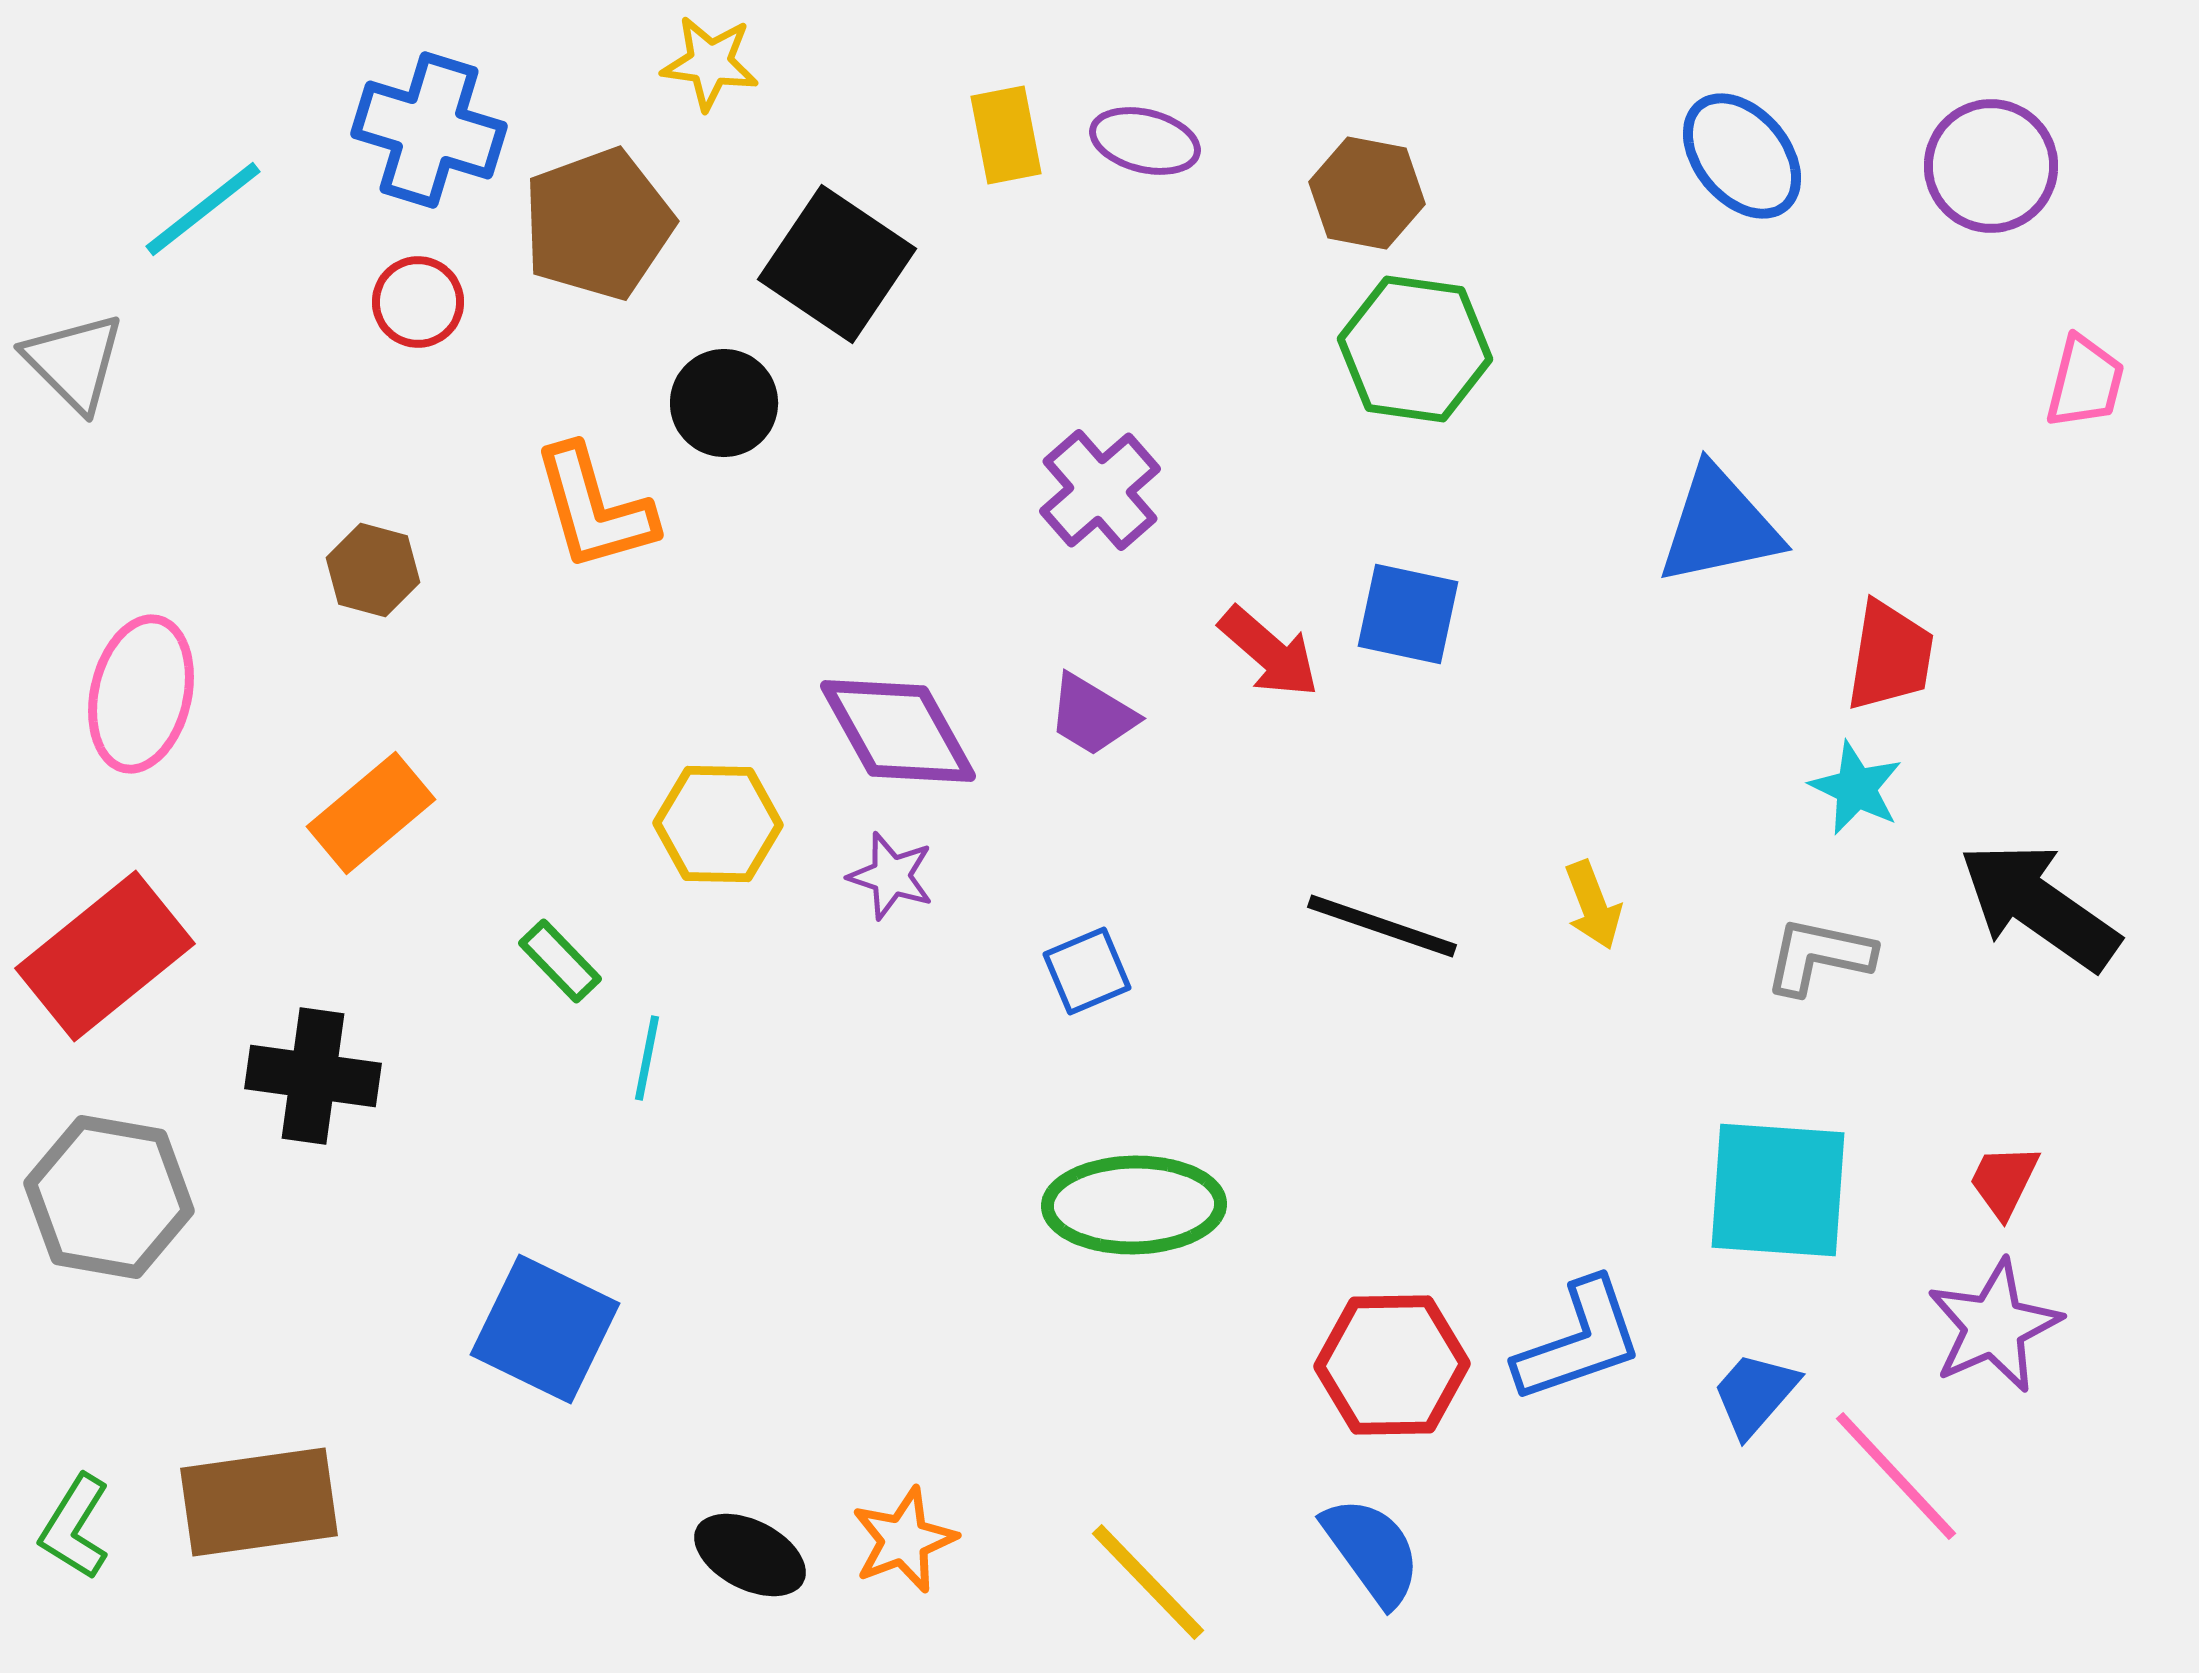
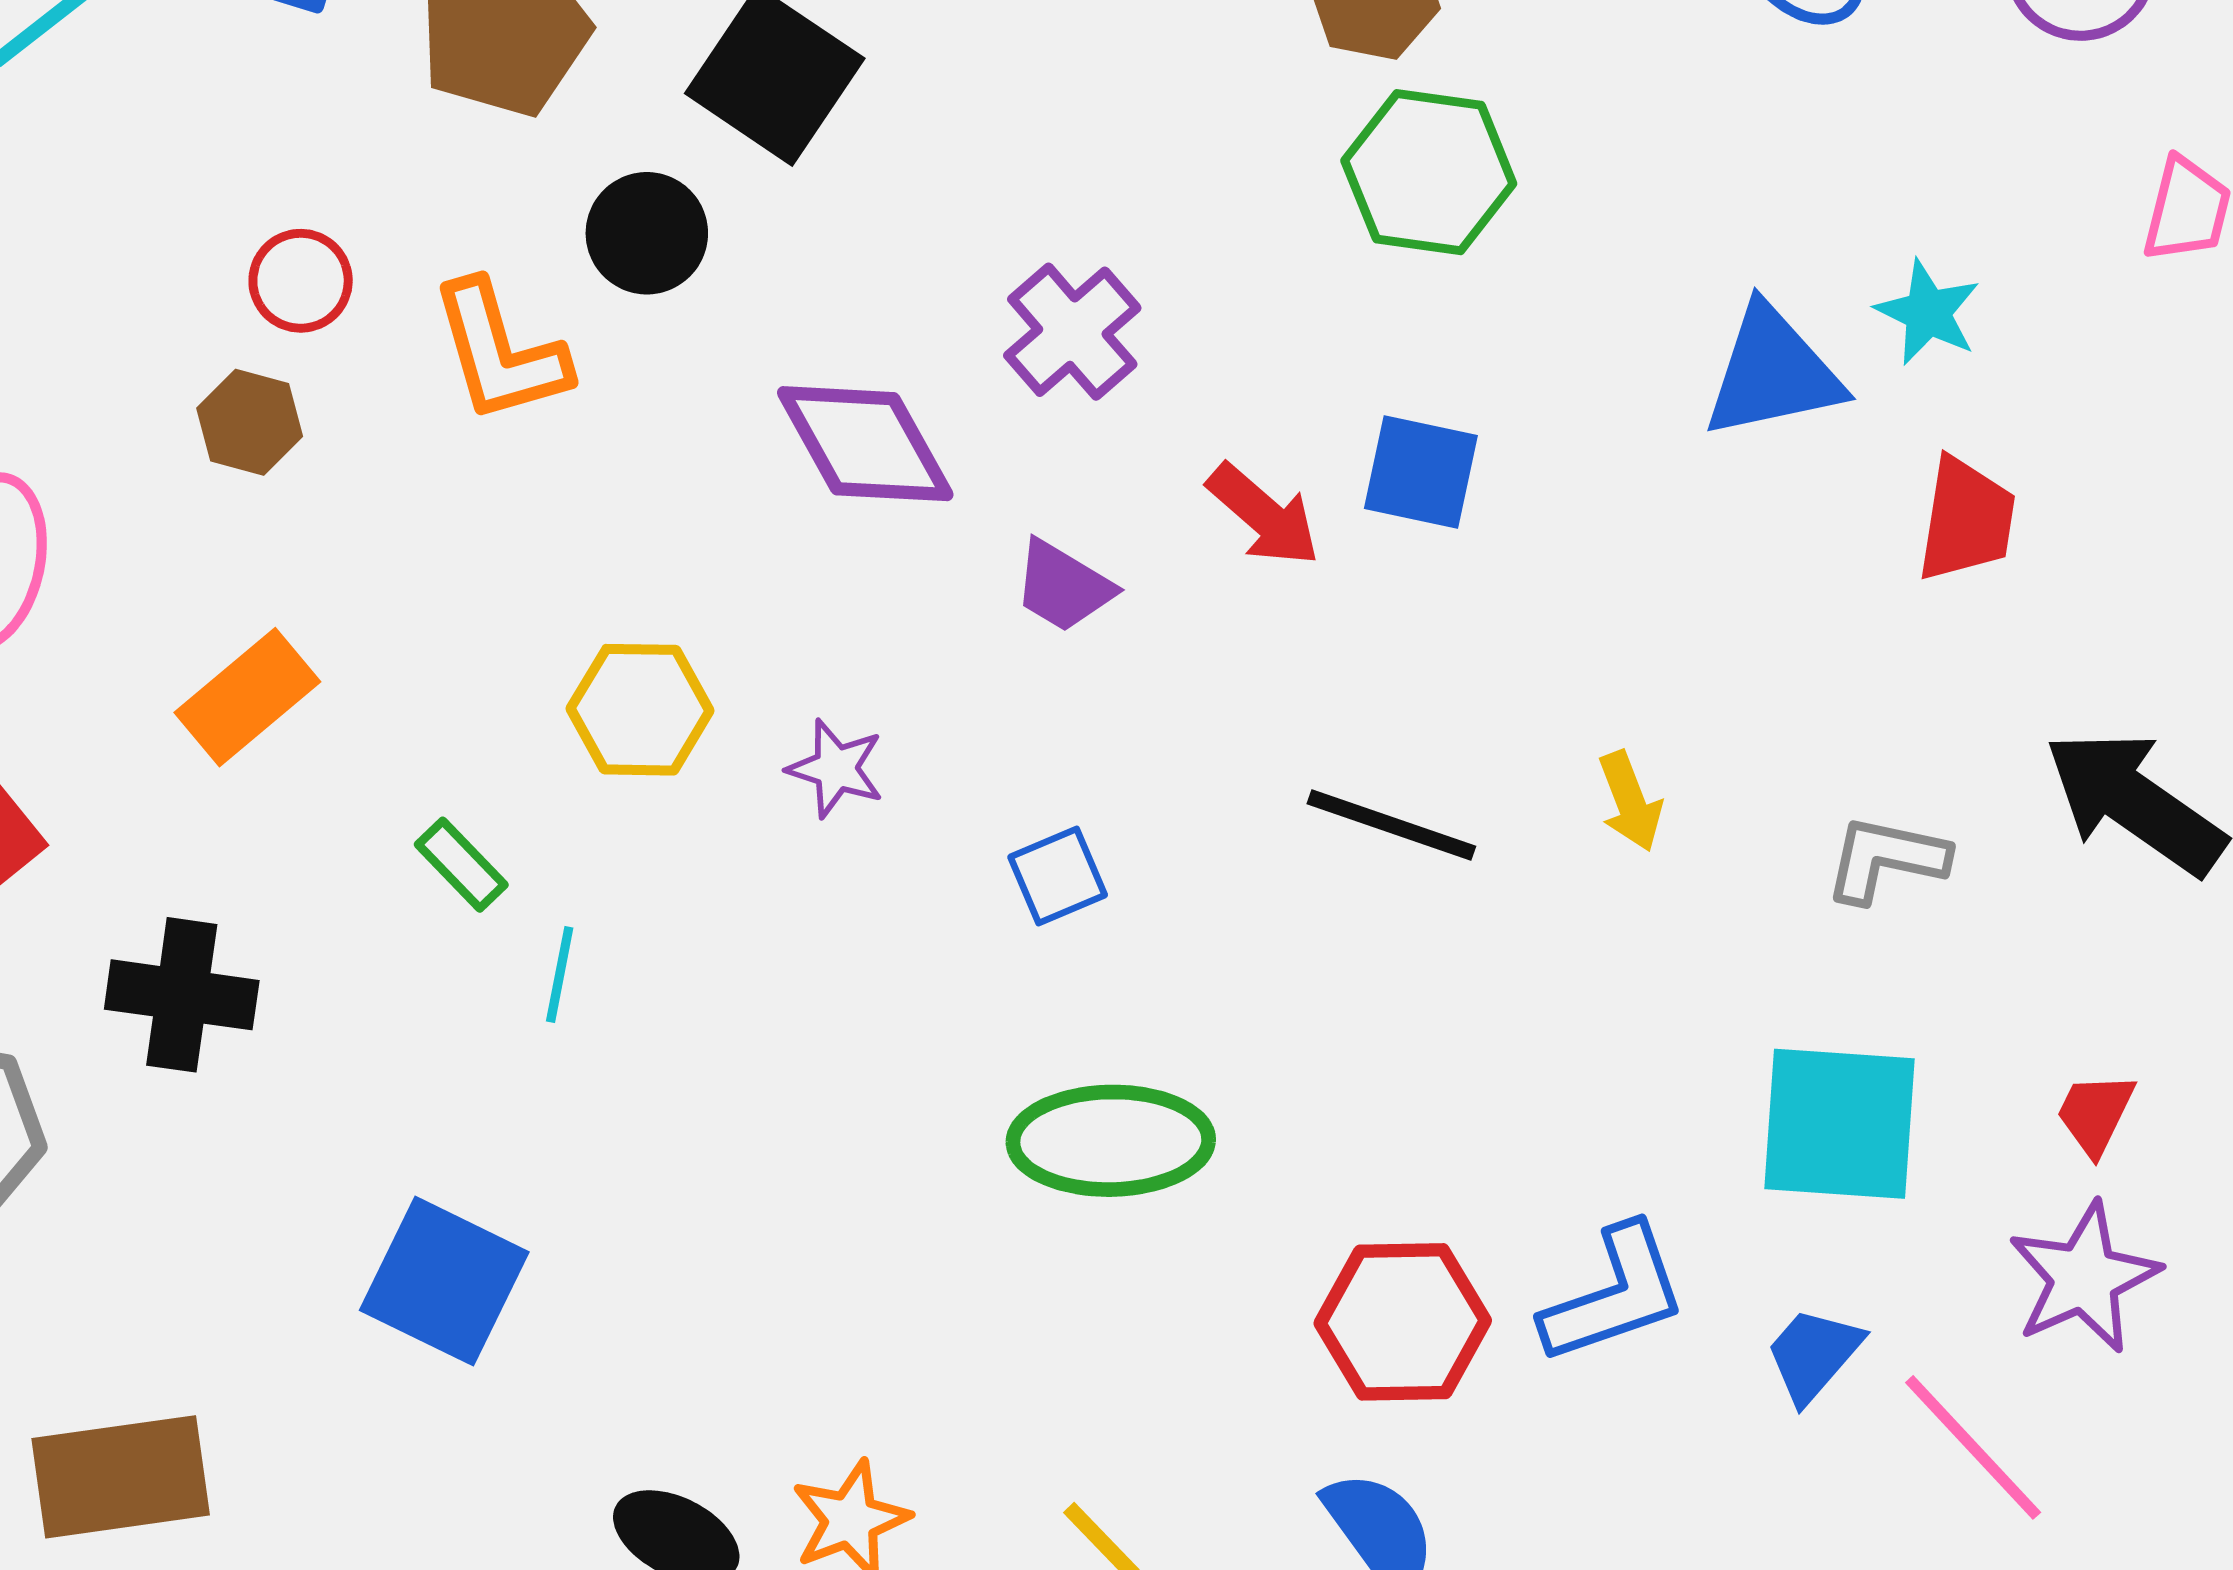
red circle: (418, 302) -> (301, 281), moved
purple diamond: (898, 731) -> (865, 444), moved
cyan star: (1856, 788) -> (1928, 312), moved

